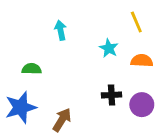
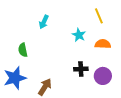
cyan arrow: (61, 30) -> (44, 22), turned -144
green semicircle: (32, 69) -> (23, 50), turned -104

